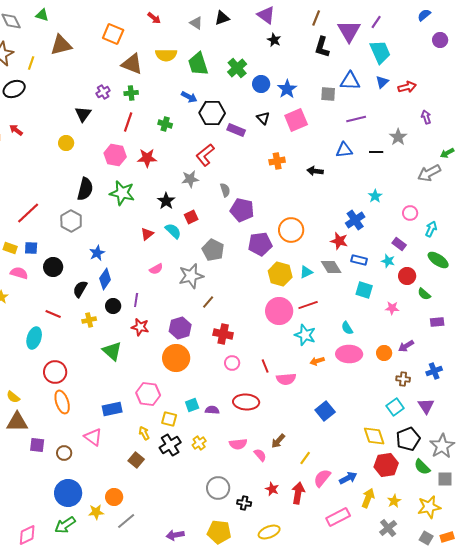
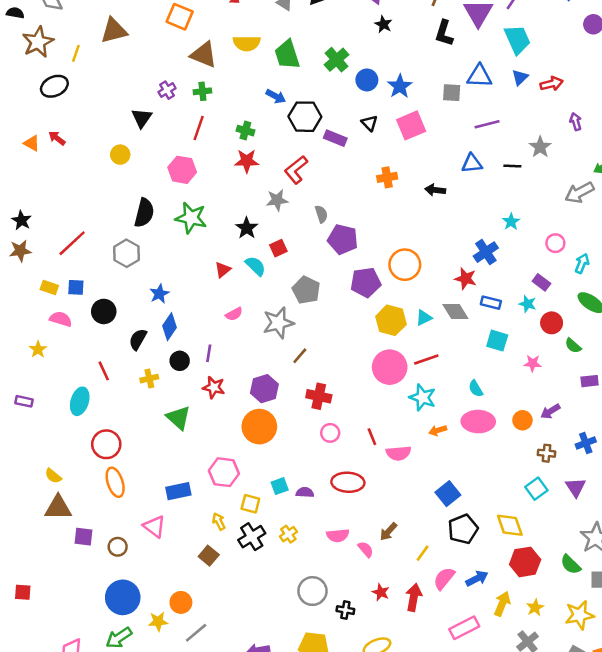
red star: (147, 158) -> (247, 161), moved
red line: (53, 314) -> (104, 371), turned 42
black pentagon: (408, 439) -> (463, 529), moved

